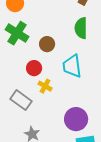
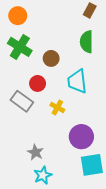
yellow cross: (45, 86) -> (57, 107), moved
gray rectangle: (21, 100) -> (22, 101), moved

